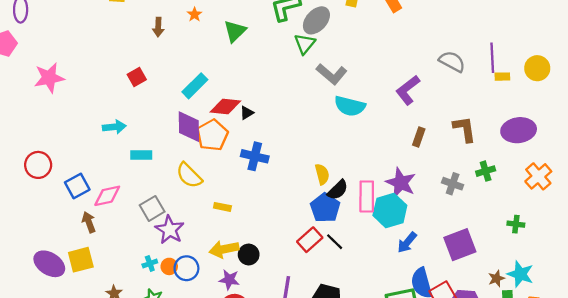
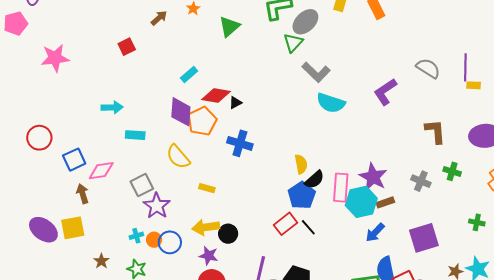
brown arrow: (158, 27) -> (159, 18), turned -138
red square: (137, 77) -> (127, 47), moved
cyan rectangle: (195, 86) -> (189, 74), size x0.7
brown rectangle: (419, 137) -> (385, 202), moved, turned 48
green cross: (486, 171) -> (452, 171), turned 30

